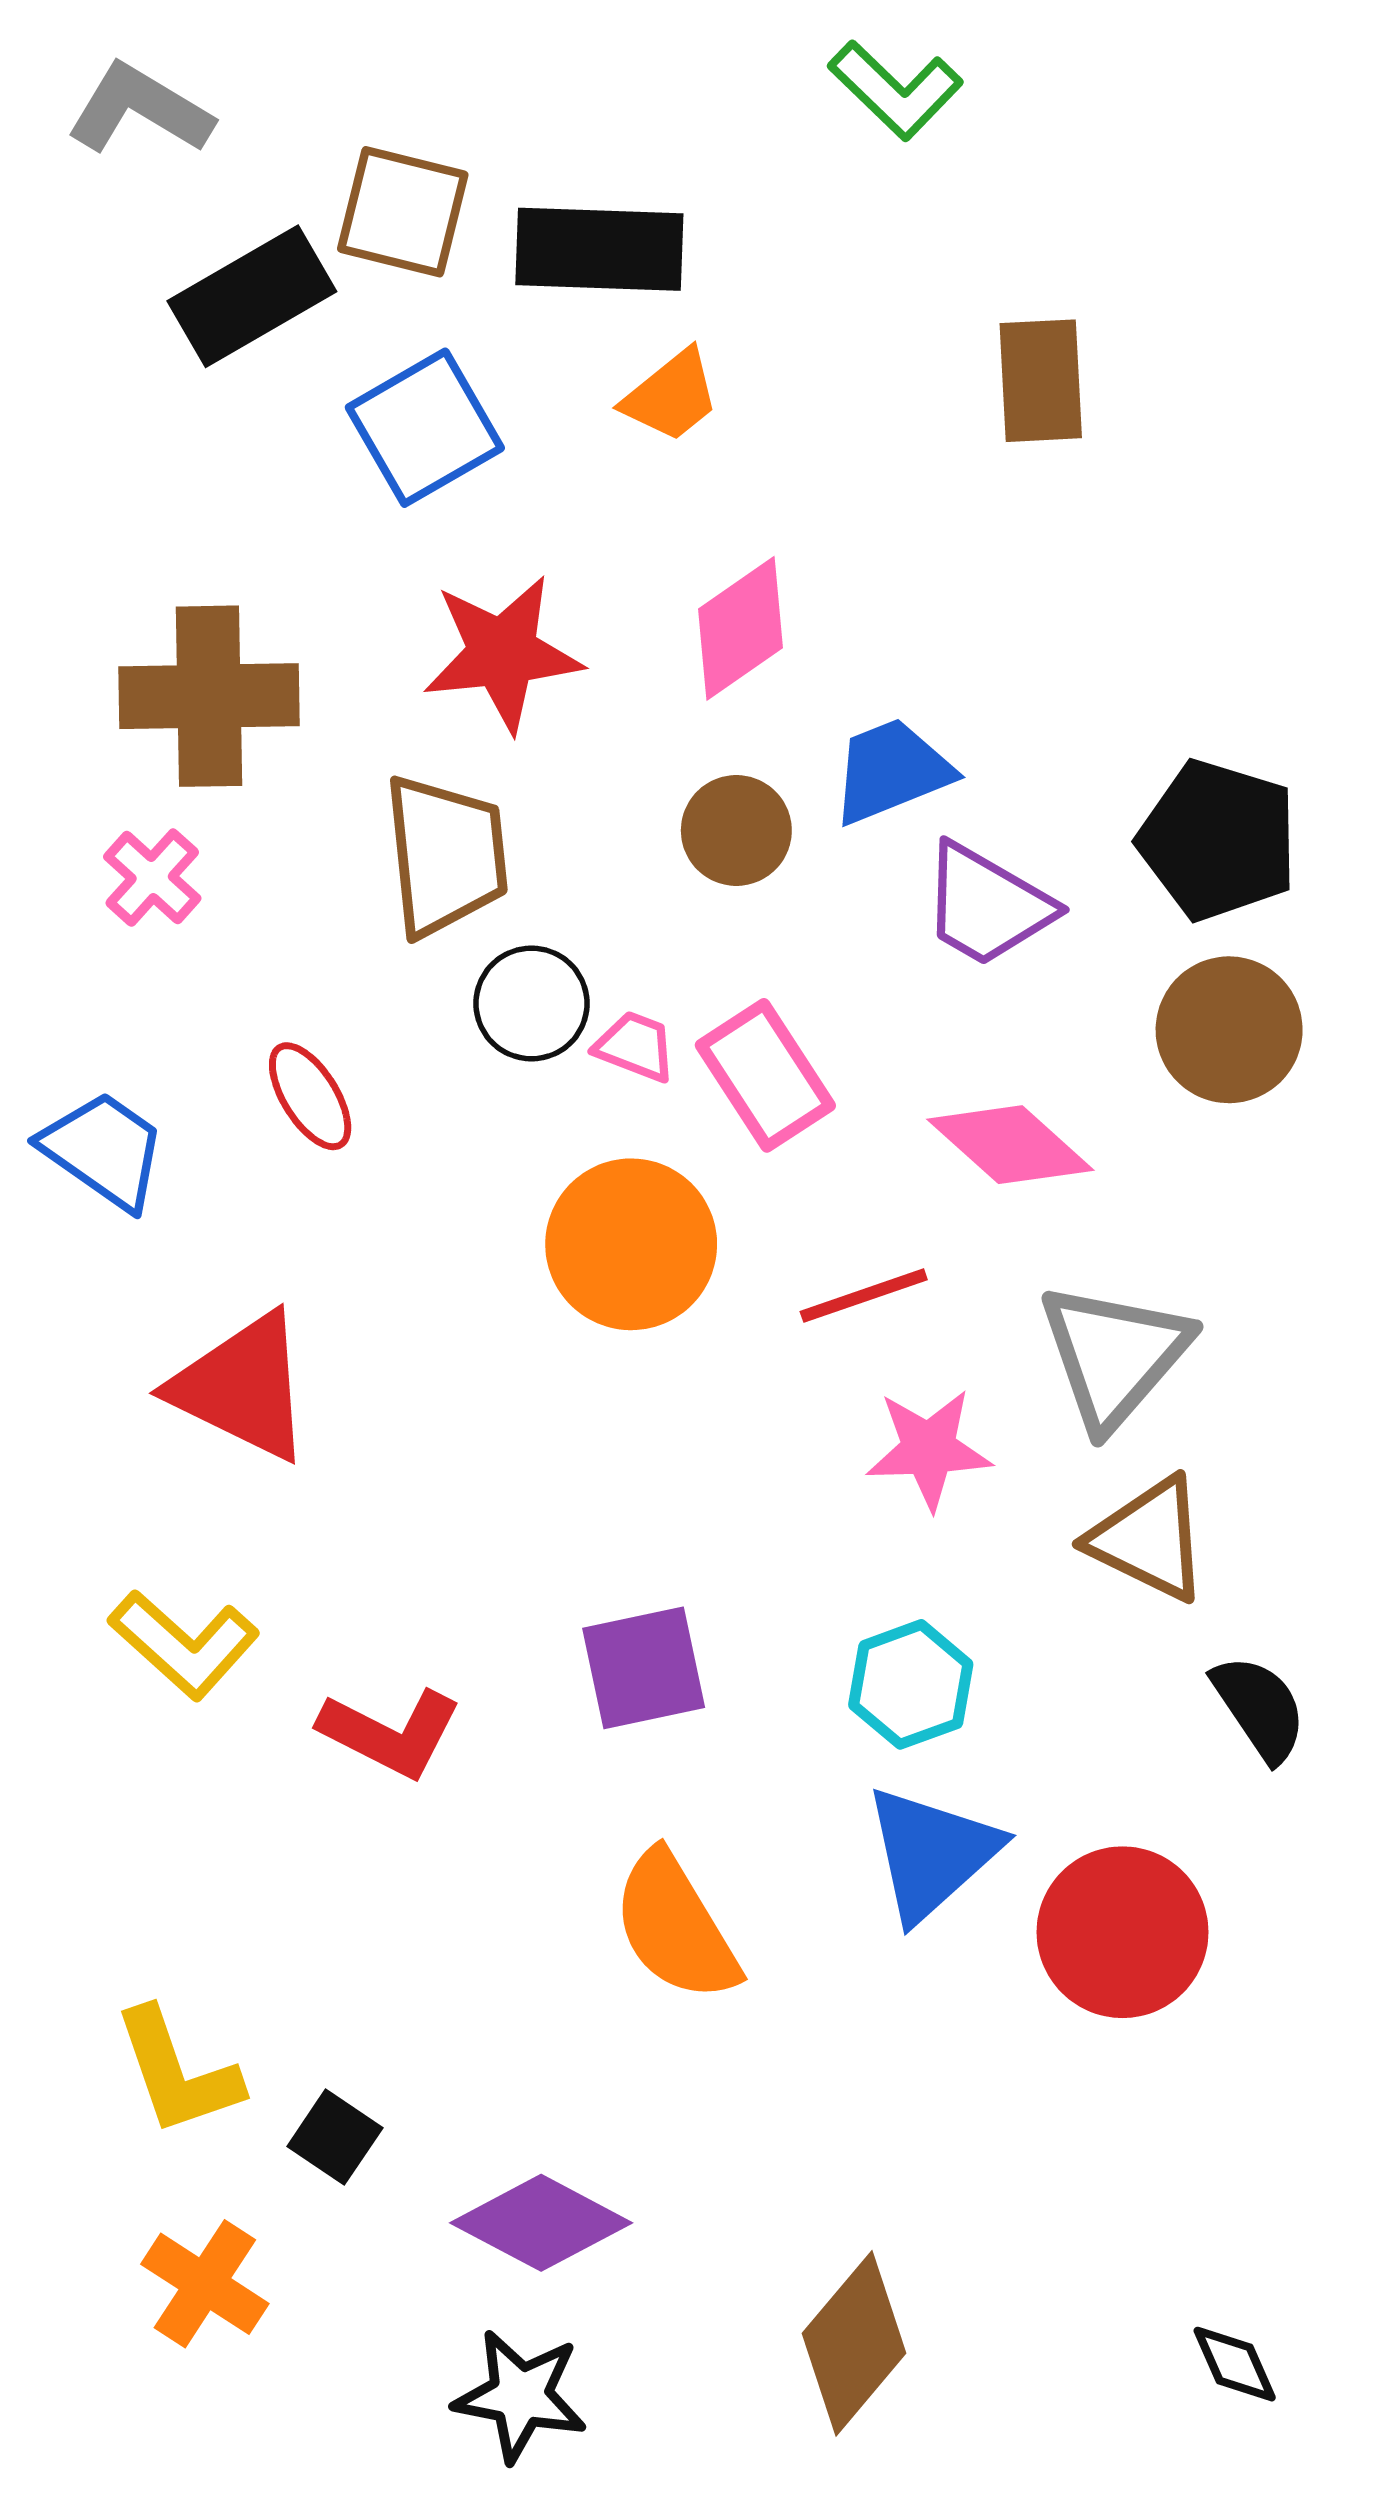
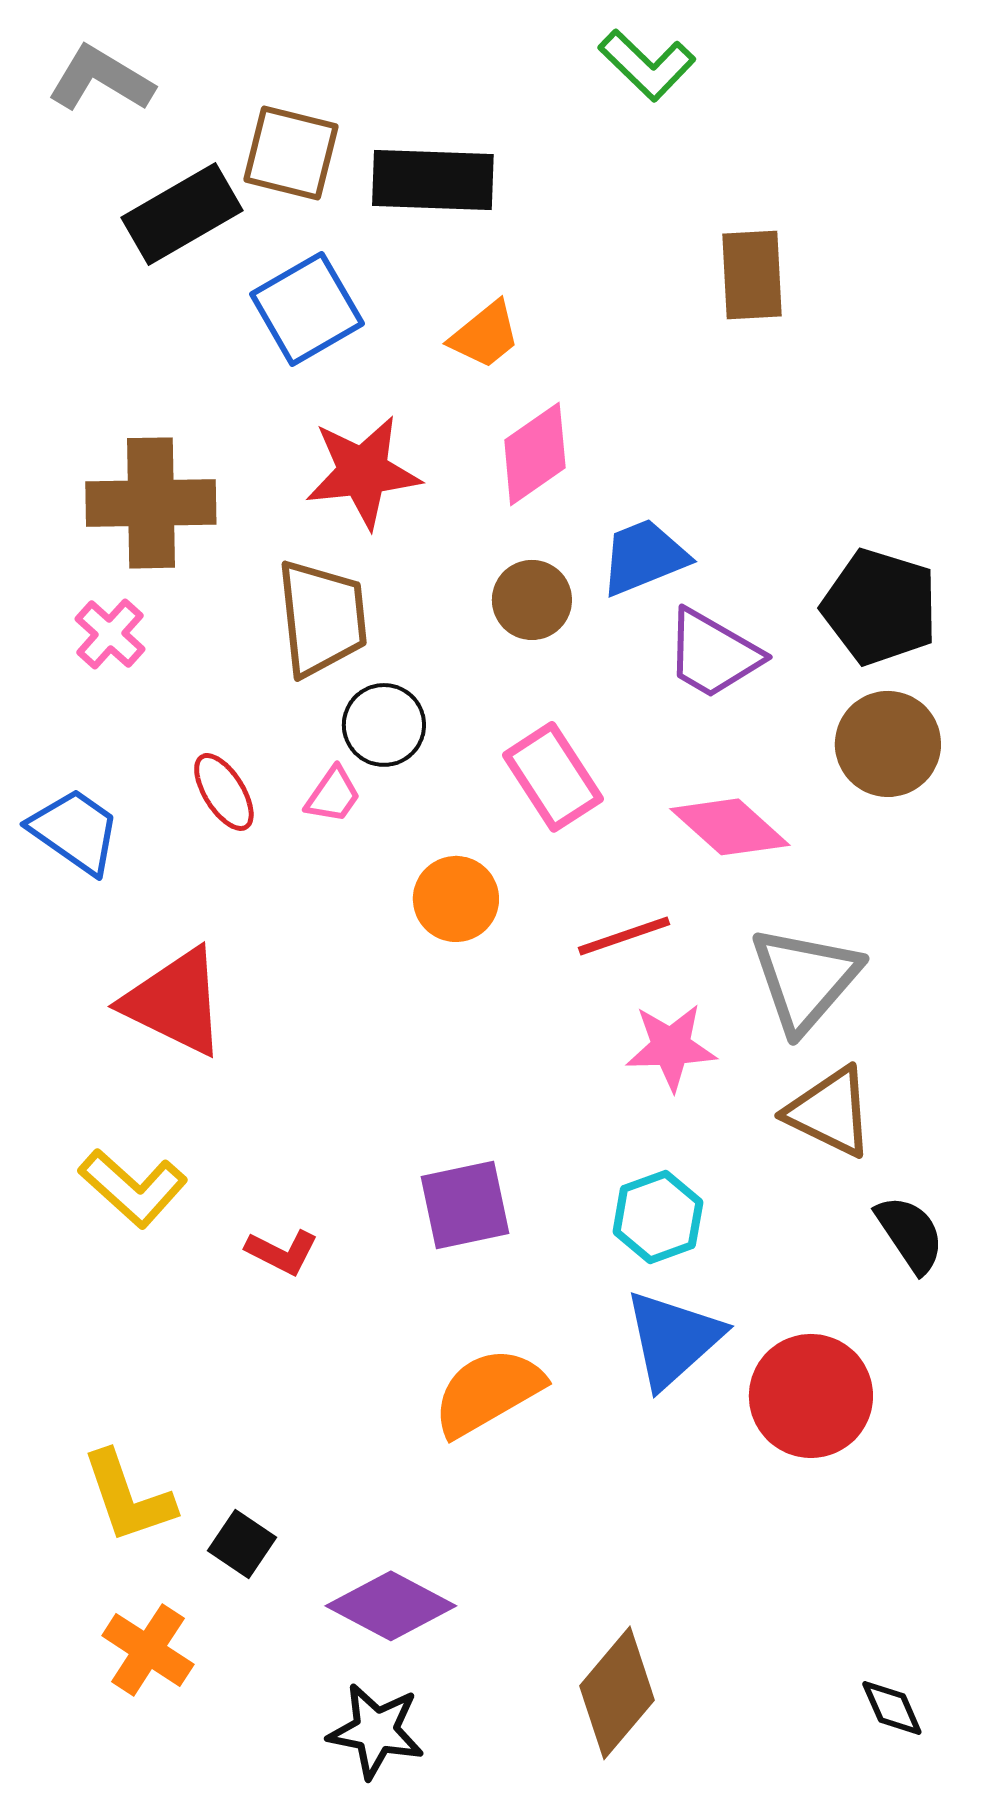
orange trapezoid: (671, 396) -> (485, 335), moved
pink trapezoid: (635, 1046) -> (333, 795), moved, turned 104
orange circle: (631, 1244) -> (456, 899), size x0.7
red L-shape: (390, 1733) -> (282, 1252), size x0.7
orange semicircle: (675, 1927) -> (488, 1392), turned 91

